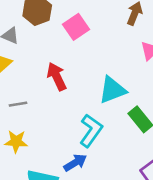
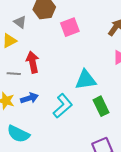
red arrow: (57, 77) -> (33, 62), moved
blue arrow: (75, 163) -> (29, 98), moved

